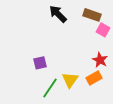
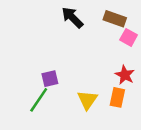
orange rectangle: (94, 78) -> (117, 97), turned -49
green line: (50, 88) -> (39, 100), moved

